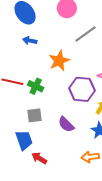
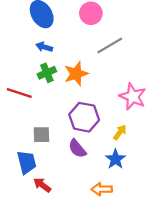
green cross: (36, 86) -> (47, 73), moved, turned 35
purple hexagon: (82, 89) -> (84, 117), moved

